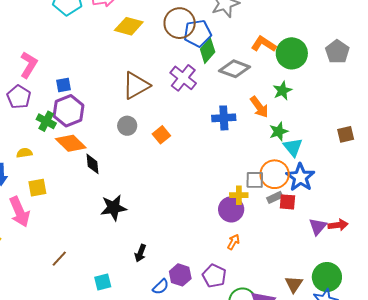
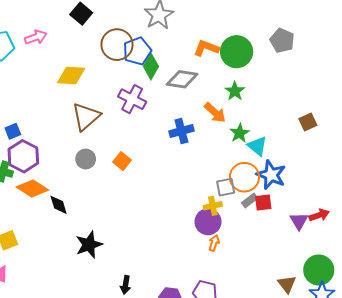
yellow diamond: (129, 26) -> (71, 75), moved
orange arrow: (233, 242) -> (214, 243), moved

